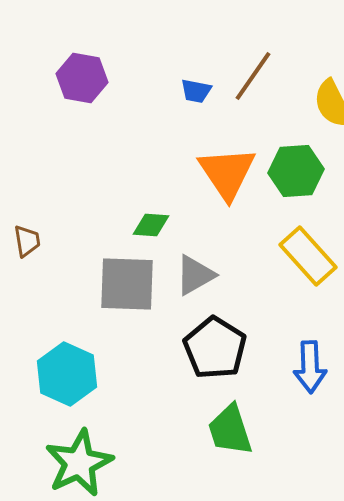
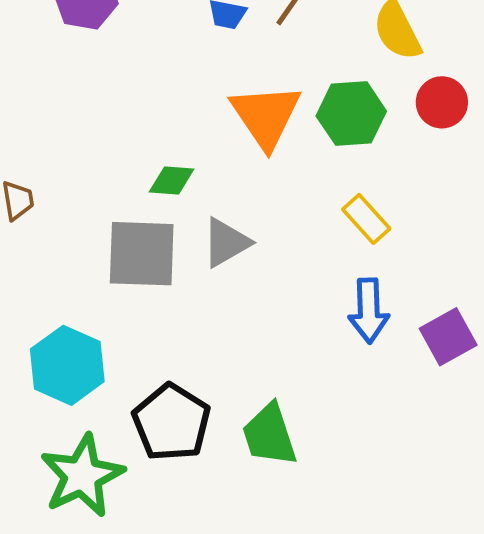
yellow rectangle: (308, 256) -> (366, 219), size x0.7
black pentagon: (215, 348) -> (172, 422), moved
blue arrow: (310, 367) -> (369, 311), moved

